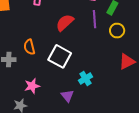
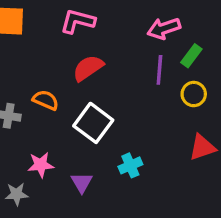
red semicircle: (65, 23) -> (88, 68), moved
orange semicircle: (29, 47) -> (46, 100), turned 119
purple triangle: (67, 96) -> (82, 182), moved

